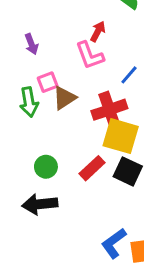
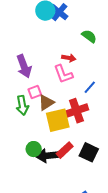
red arrow: (98, 31) -> (69, 58), turned 72
purple arrow: (31, 44) -> (24, 66), size x1.6
yellow square: (121, 136) -> (58, 120), moved, turned -30
black arrow: (40, 204) -> (48, 156), moved

